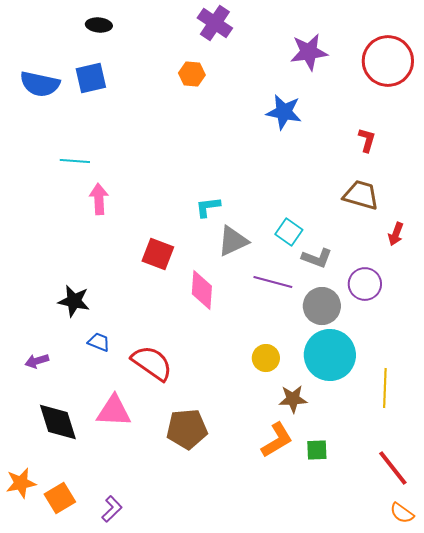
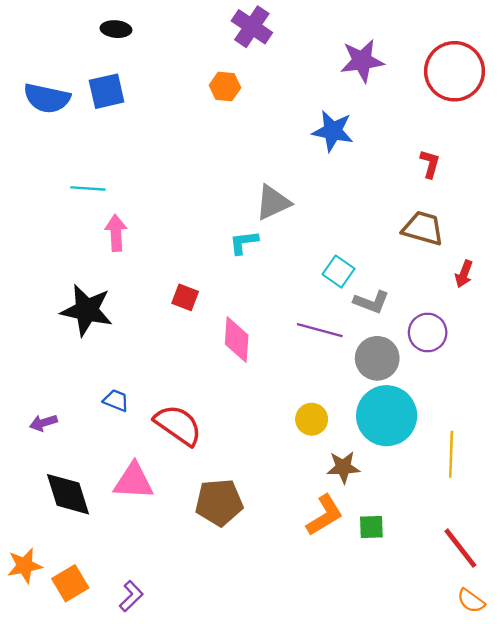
gray triangle: (233, 241) -> (273, 202), moved
red square: (158, 254) -> (185, 297), size x0.7
black star: (74, 301) -> (87, 310), moved, size x1.4

